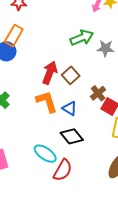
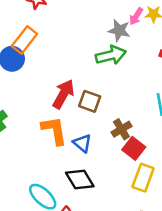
gray star: (105, 48) -> (119, 30), moved
brown square: (71, 75) -> (90, 101), turned -36

